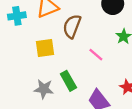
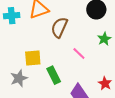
yellow square: (45, 48) -> (33, 58), moved
gray star: (44, 89) -> (19, 78), moved, turned -30

